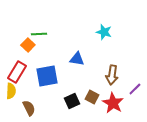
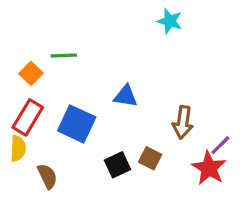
cyan star: (104, 32) -> (170, 21), moved
orange square: (28, 45) -> (31, 73), moved
blue square: (47, 76) -> (77, 124), turned 35
red star: (113, 103) -> (209, 168), moved

